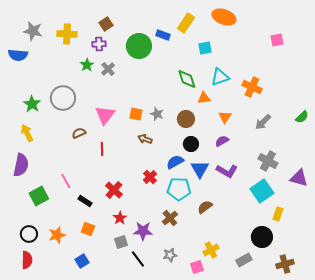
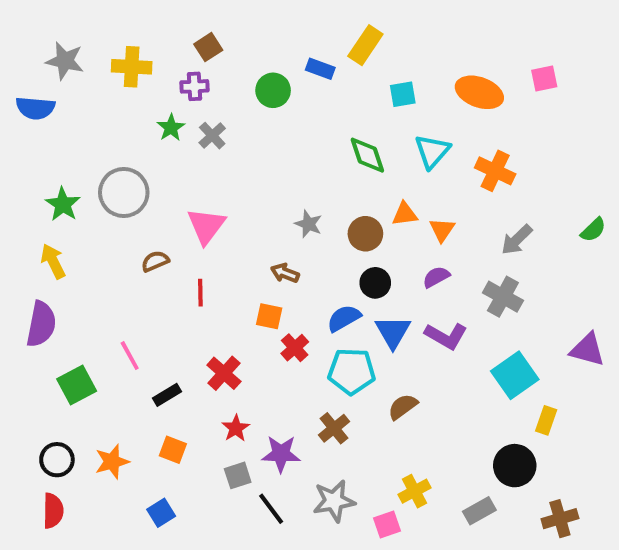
orange ellipse: (224, 17) -> (479, 92), moved
green circle: (139, 46) -> (273, 90), size x0.7
cyan triangle: (220, 77) -> (432, 151), turned -30
orange triangle: (204, 98) -> (405, 214), moved
orange square: (136, 114) -> (269, 316), moved
gray cross: (268, 161) -> (503, 297), moved
black rectangle: (85, 201) -> (167, 395), turned -64
gray star: (170, 255) -> (334, 501), size x1.5

